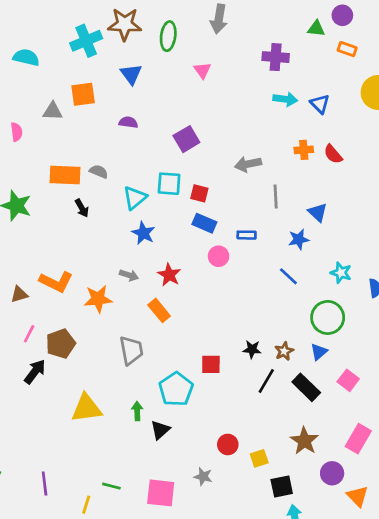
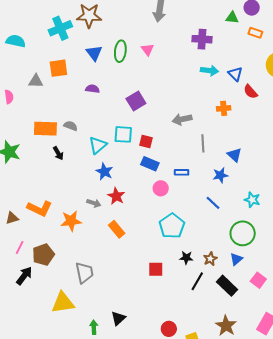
green ellipse: (168, 36) -> (120, 51), moved
red semicircle: (333, 154) -> (251, 92), moved
red star: (169, 275) -> (116, 196), moved
gray trapezoid: (131, 350) -> (84, 273), moved
cyan pentagon: (176, 389) -> (172, 226), moved
green arrow: (137, 411) -> (94, 327), moved

